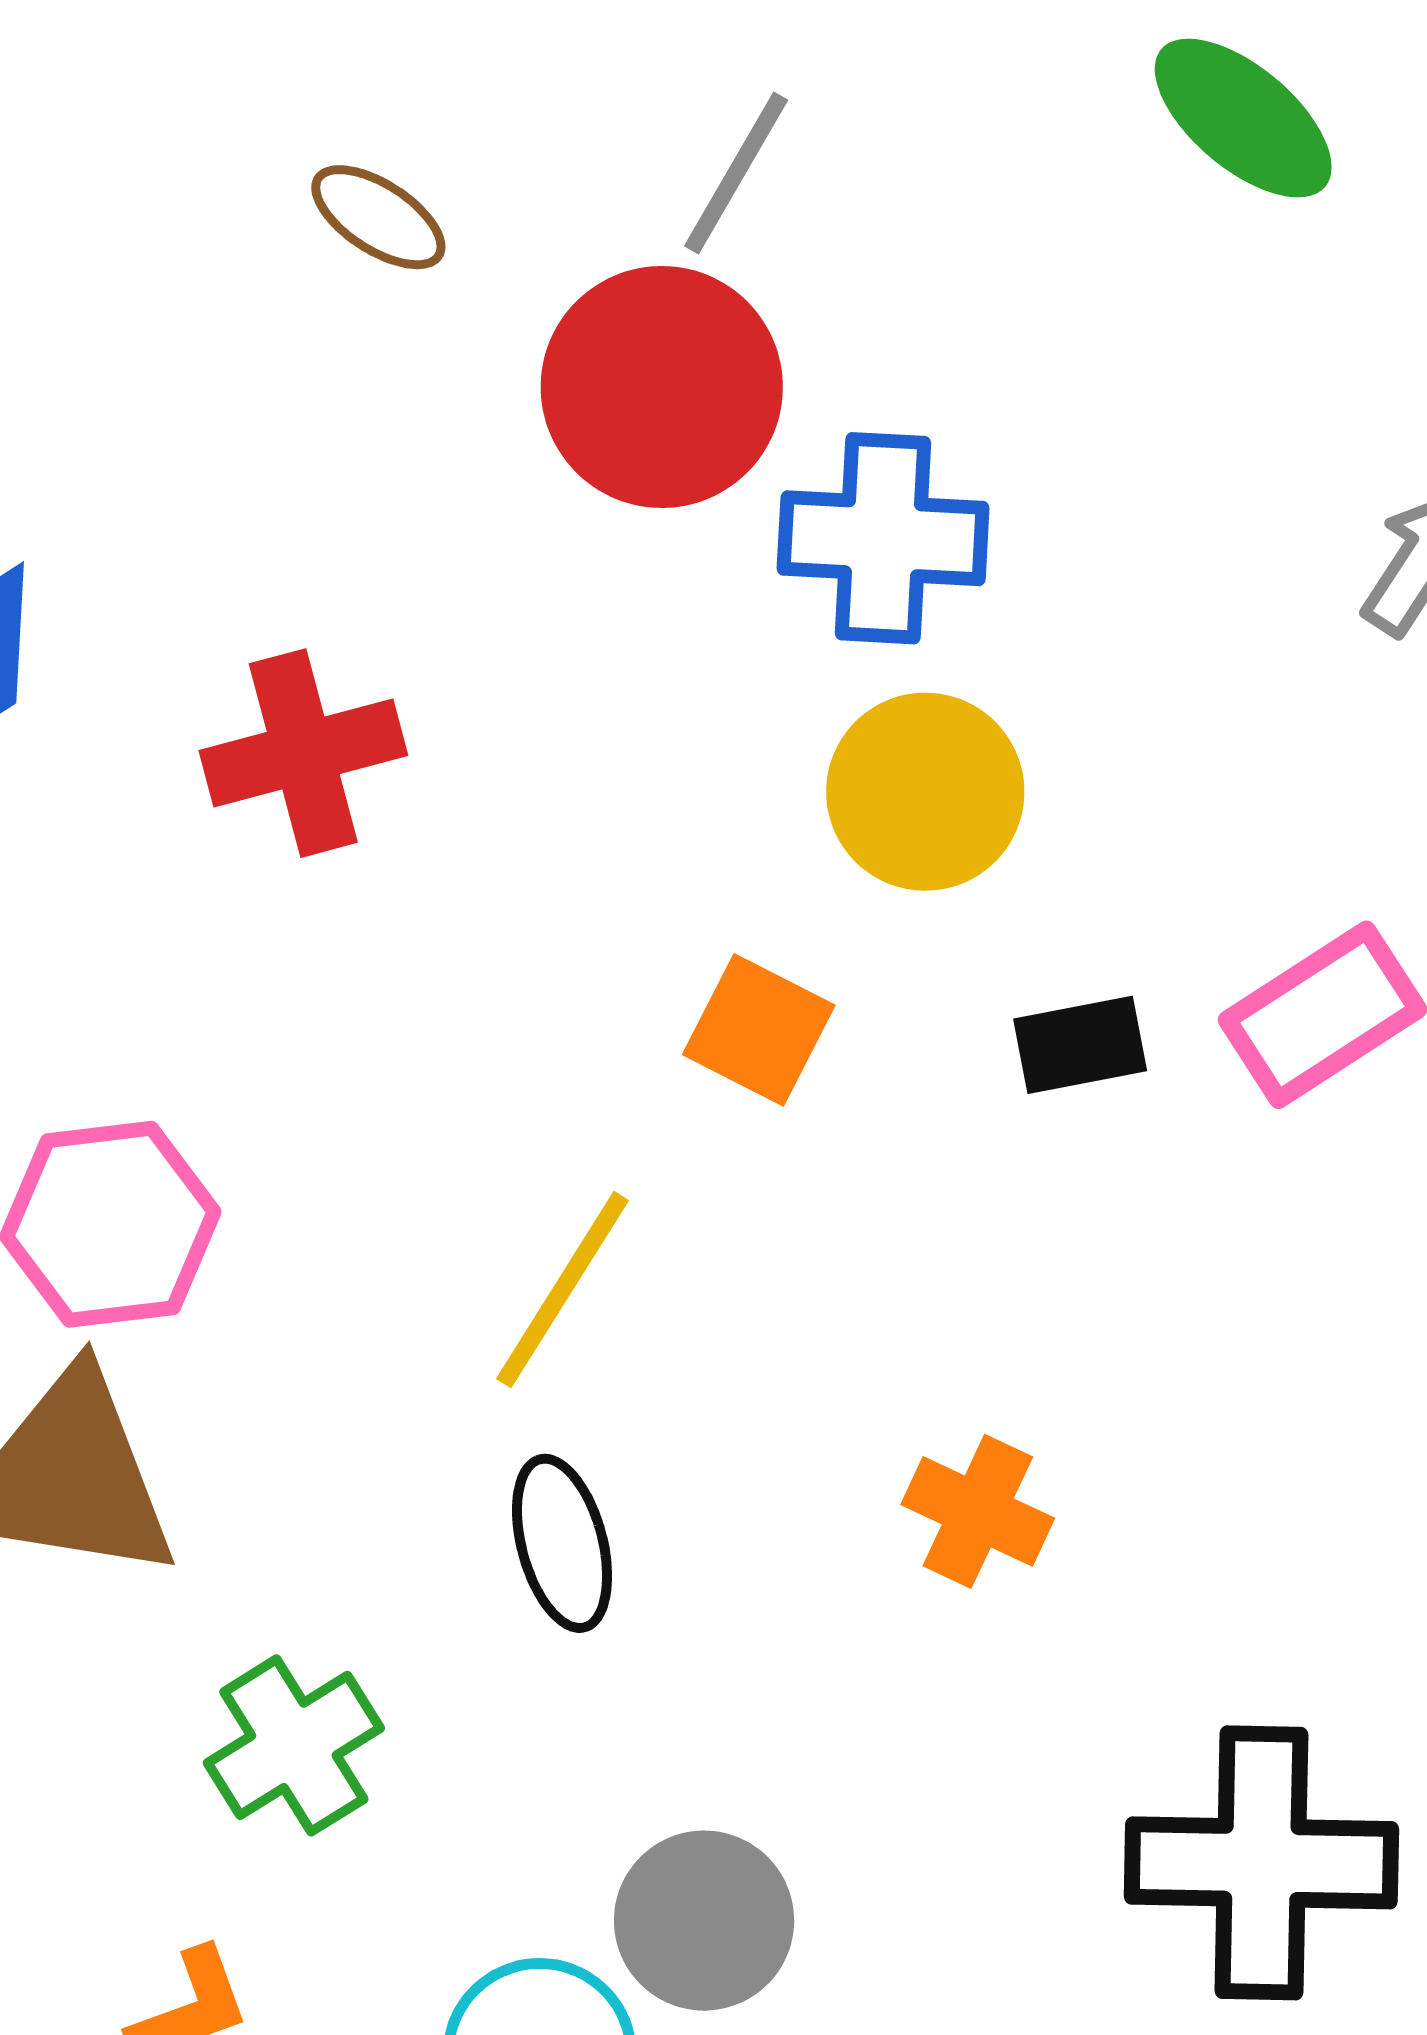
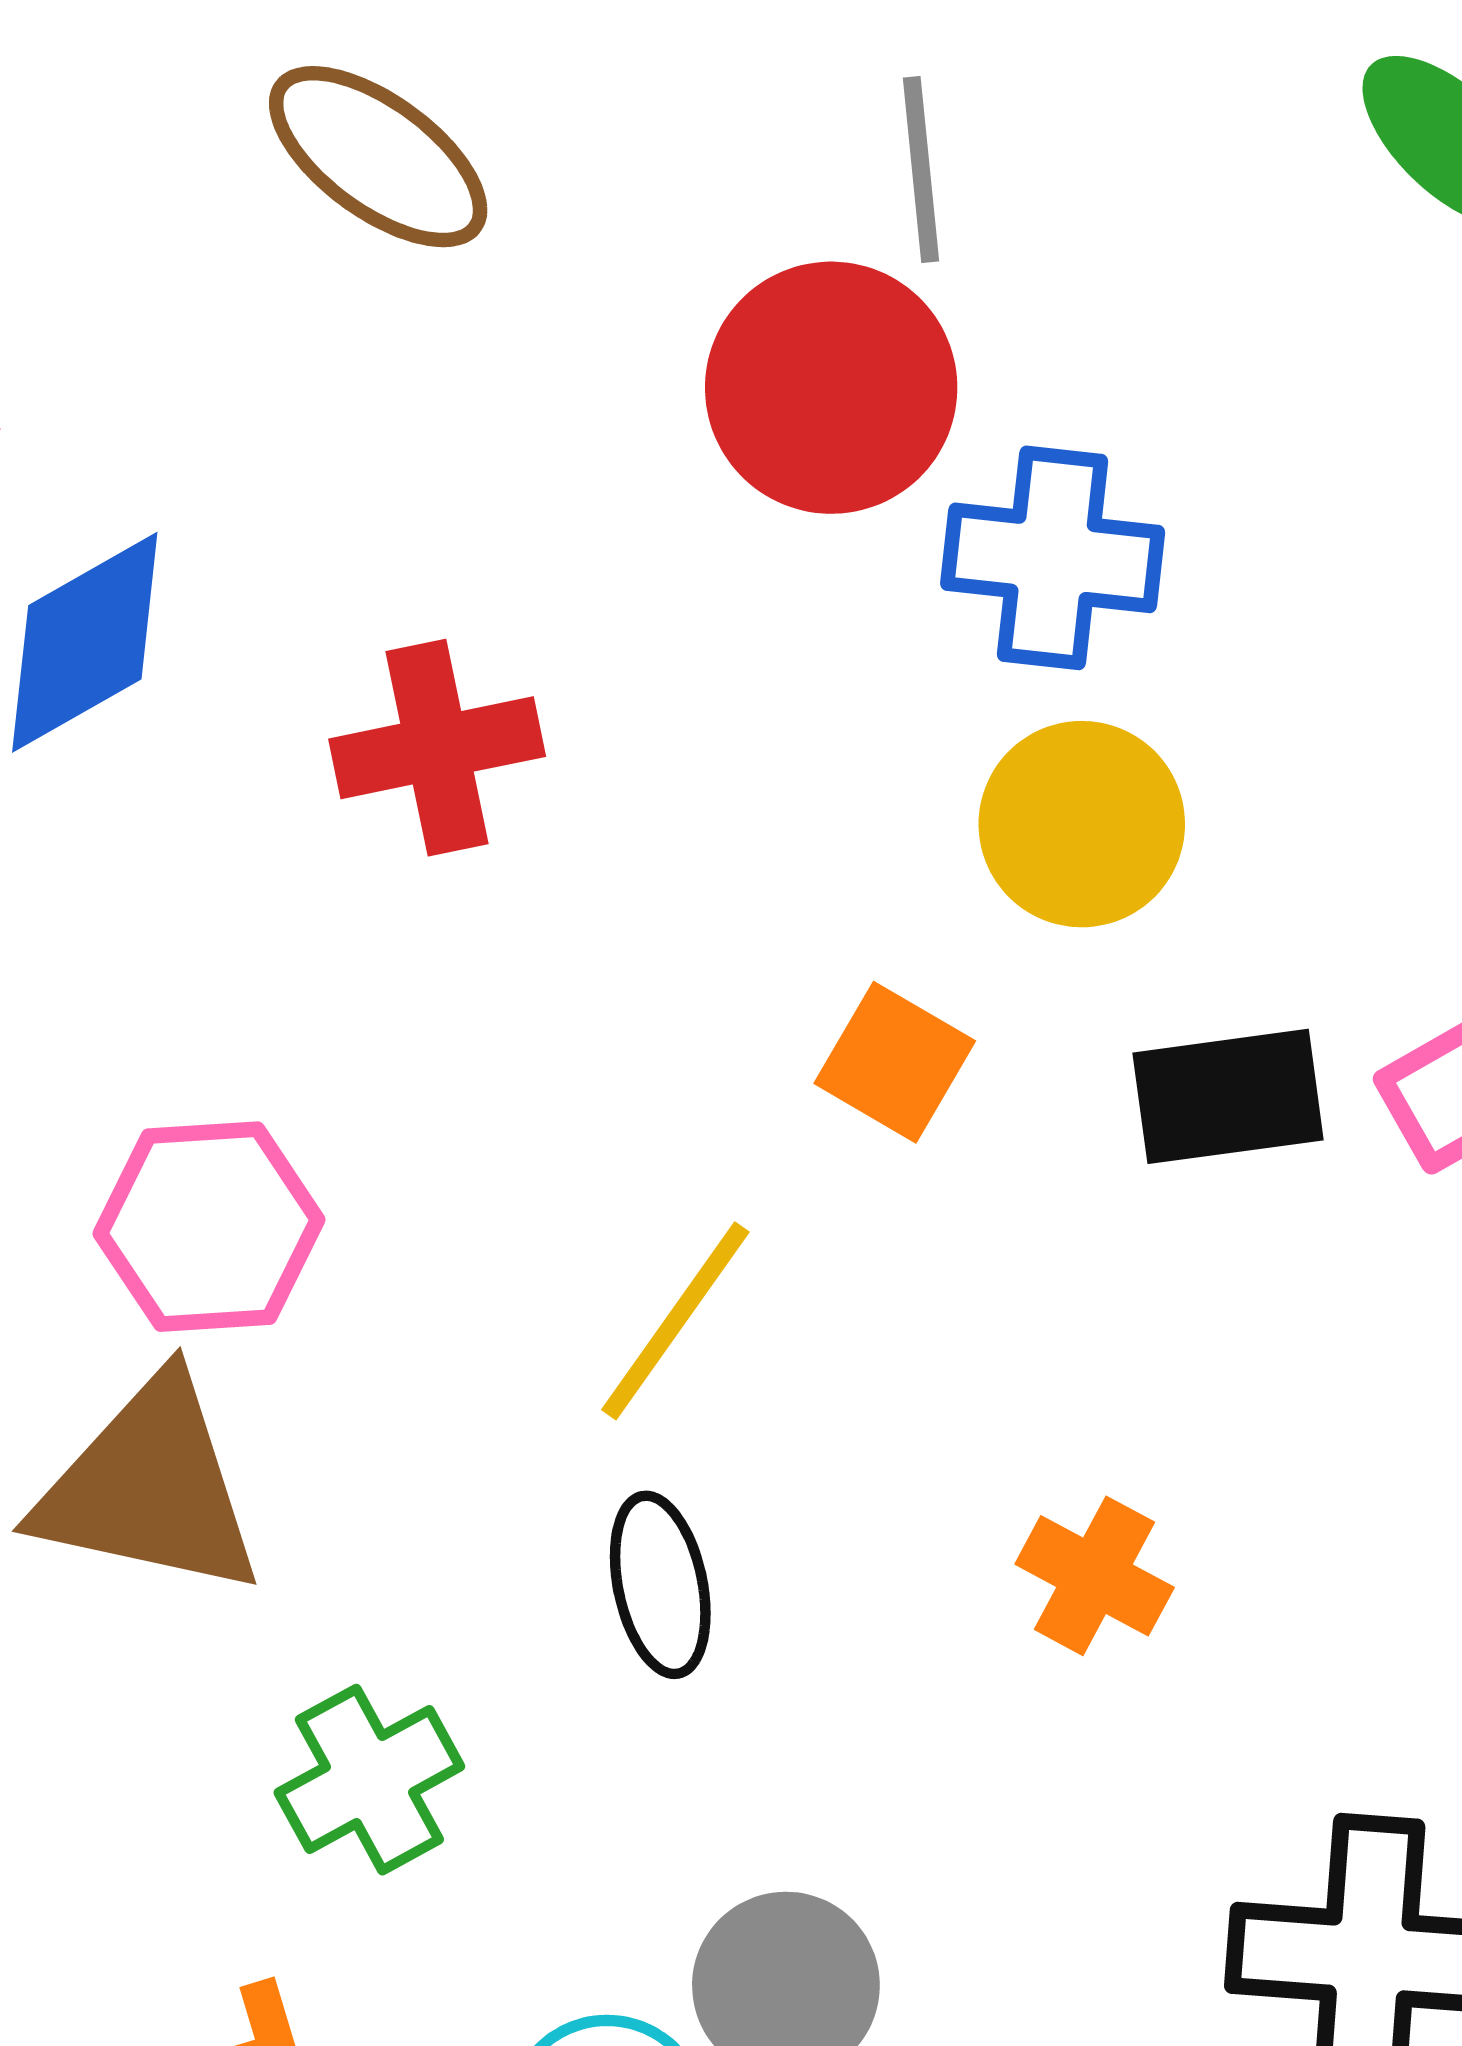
gray line: (736, 173) -> (921, 169), turned -39
brown ellipse: (378, 217) -> (378, 157), moved, size x1.6
black rectangle: (1080, 1045) -> (1228, 1096), size x1.4

